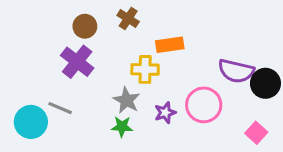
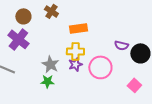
yellow cross: (145, 69) -> (75, 51), moved
purple semicircle: (236, 71) -> (121, 45), size x0.6
purple star: (165, 113) -> (75, 64), moved

